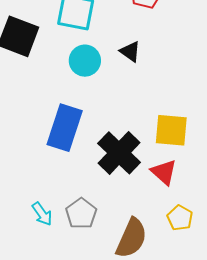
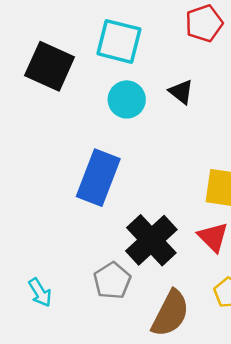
black cross: (119, 153) -> (151, 240), moved
cyan arrow: (42, 214) -> (40, 292), moved

